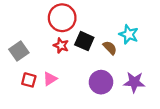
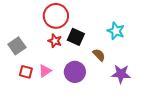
brown semicircle: (110, 48) -> (99, 55), moved
purple circle: (101, 82) -> (75, 72), moved

